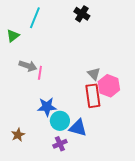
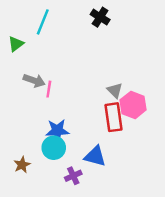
cyan circle: (60, 121) -> (54, 148), moved

